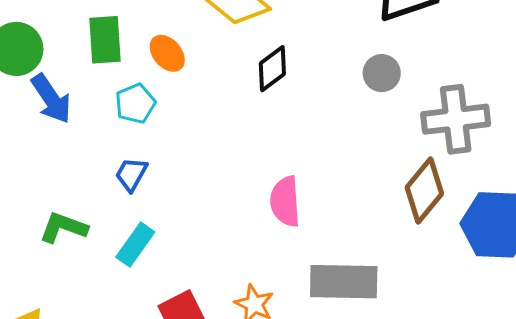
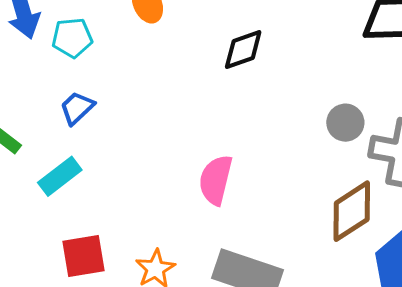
gray circle: (382, 73) -> (345, 123), moved
cyan pentagon: (135, 103) -> (72, 38), moved

